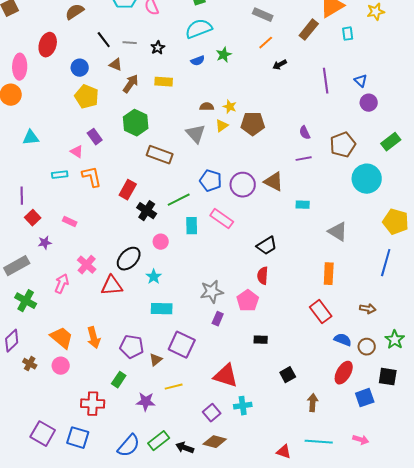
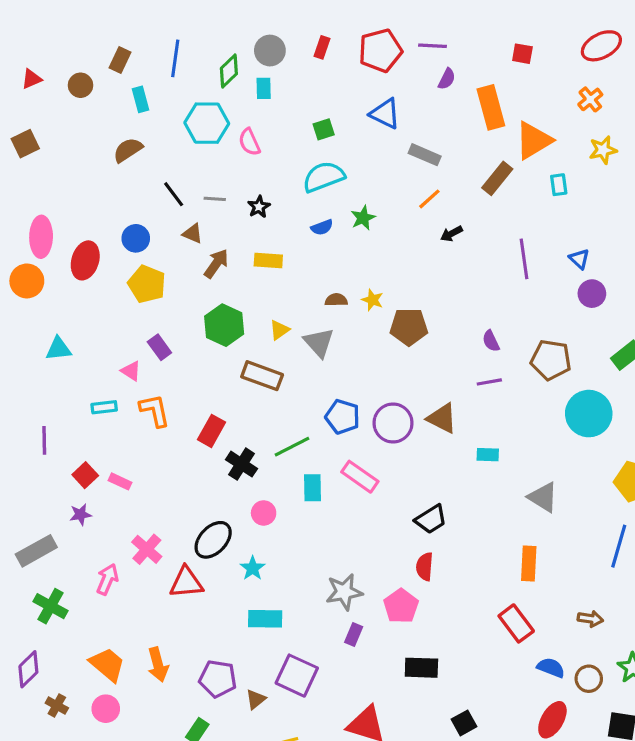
red ellipse: (48, 45) -> (85, 260), moved
yellow triangle: (222, 126) -> (279, 330), moved
brown pentagon: (343, 145) -> (551, 360), turned 30
red square: (33, 218) -> (85, 475), moved
black rectangle: (261, 340) -> (421, 668), size x1.5

